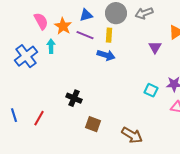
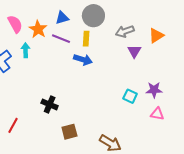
gray arrow: (144, 13) -> (125, 31), moved
brown square: (93, 124) -> (69, 132), turned -35

